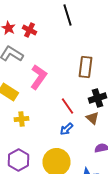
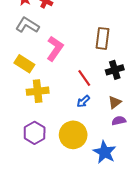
brown triangle: (92, 118) -> (115, 102), moved, turned 40
yellow cross: (22, 119) -> (38, 91), size x1.5

